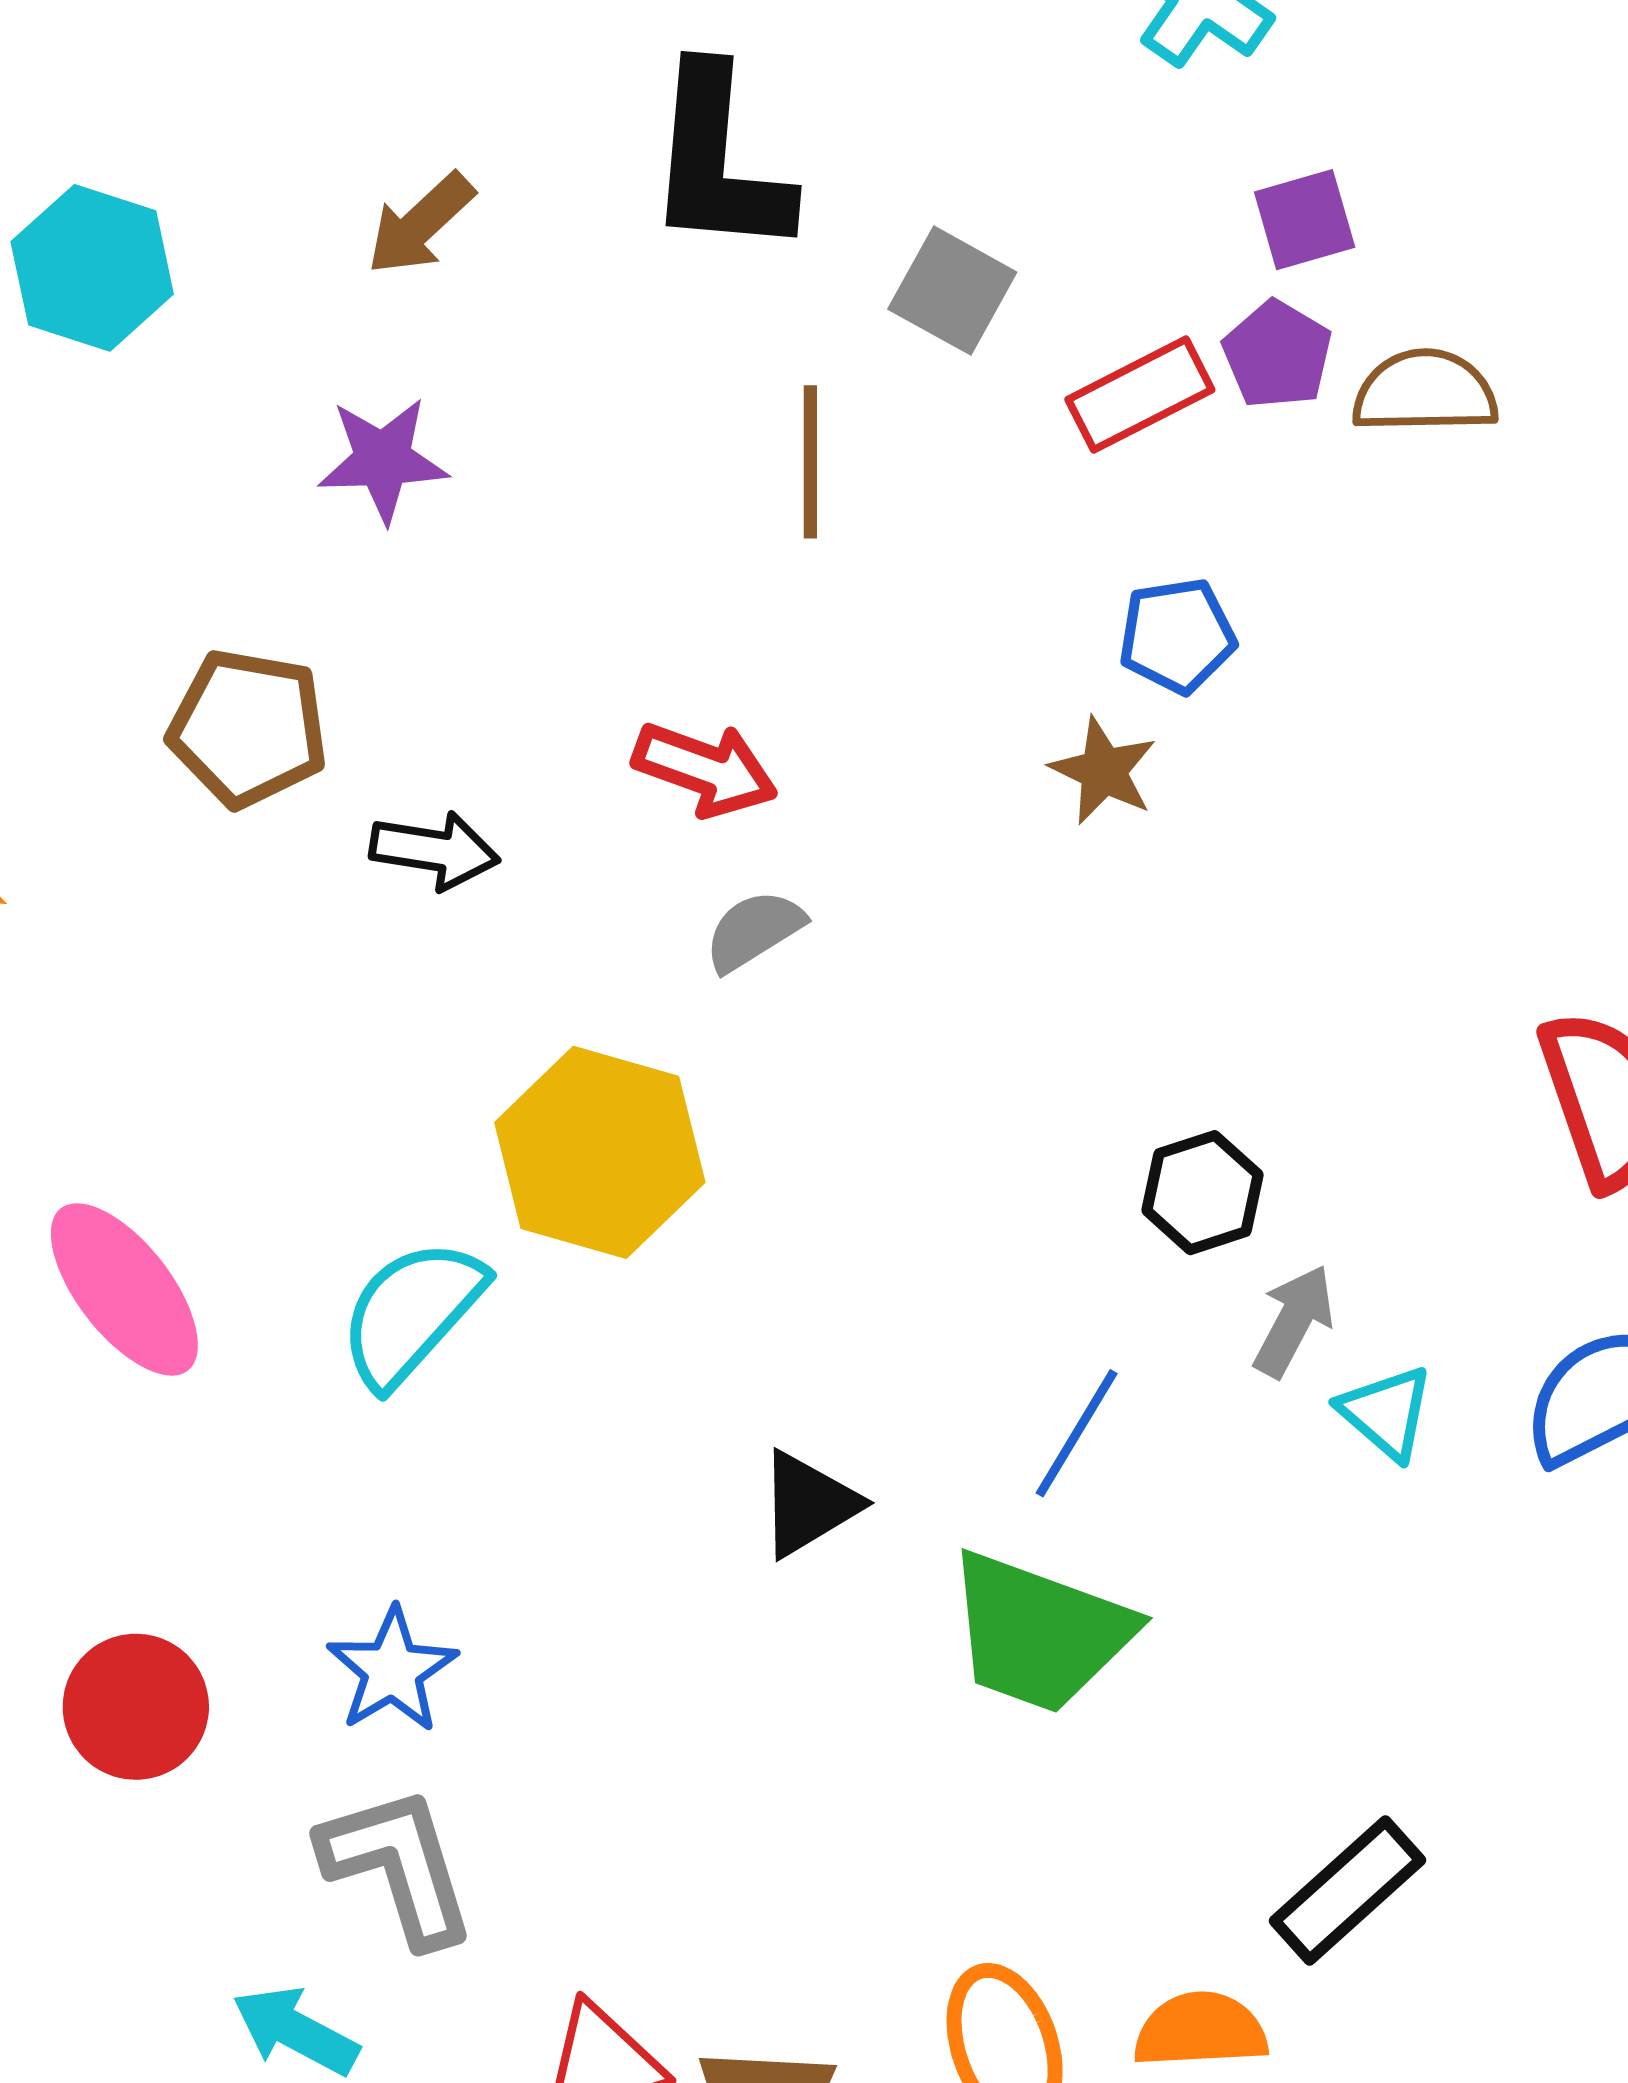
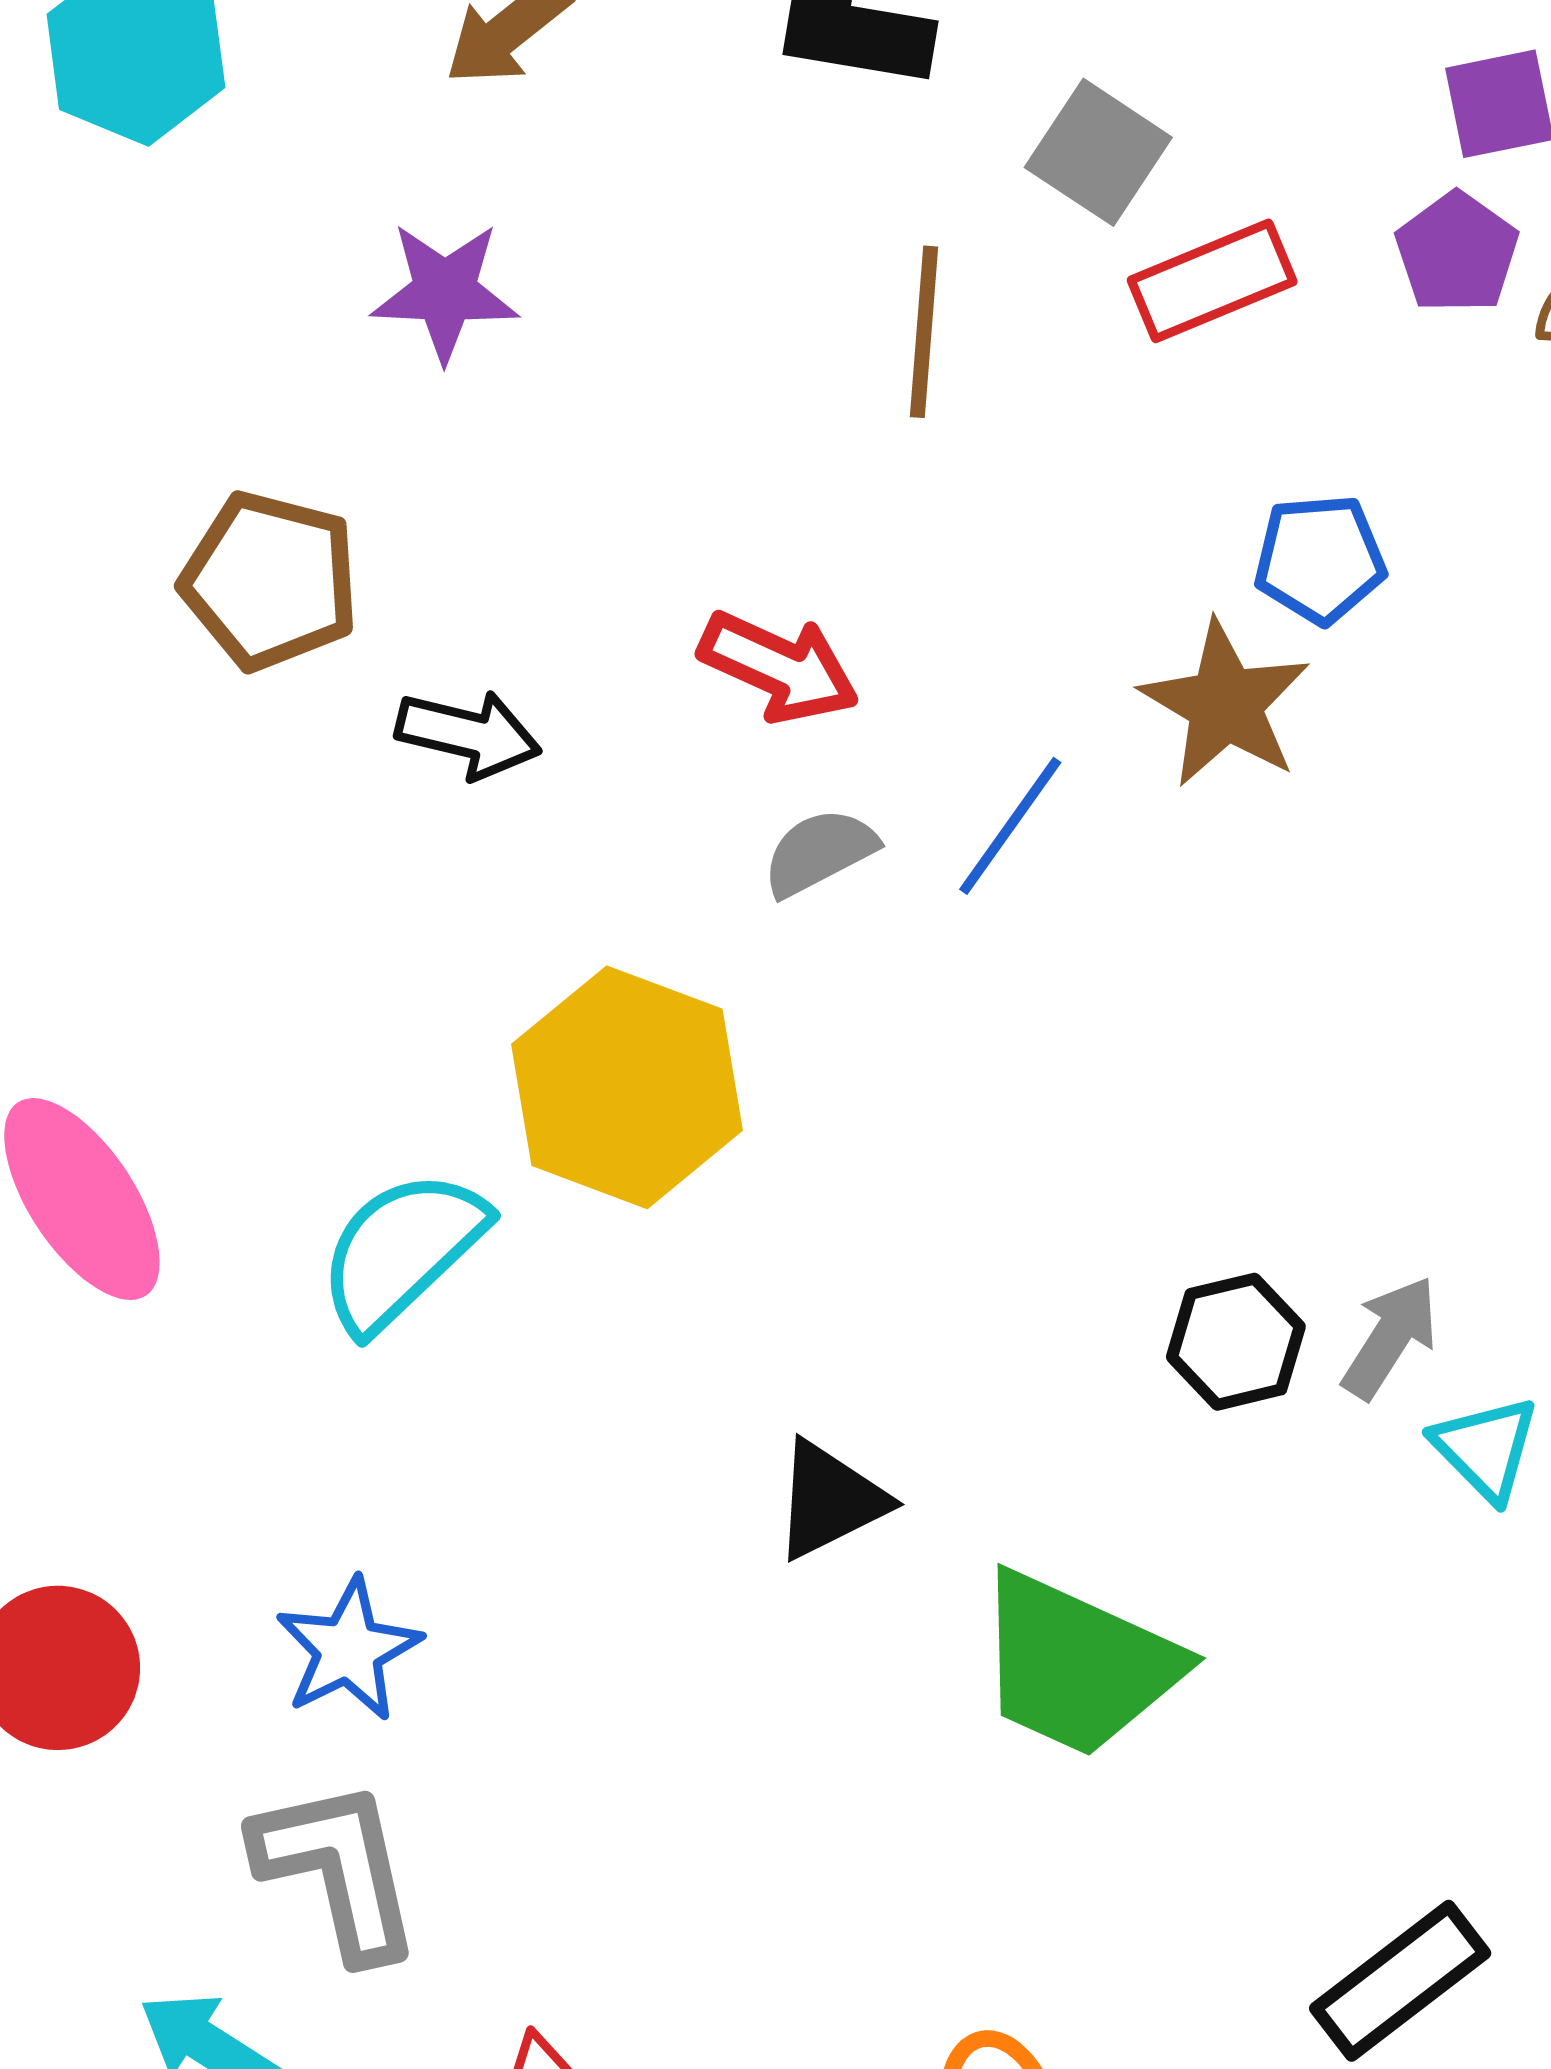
red rectangle: (1140, 395) -> (1212, 281), moved
brown star: (1103, 771) -> (1225, 704), size x1.4
black hexagon: (1203, 1193) -> (1236, 1342), moved
blue line: (1077, 1433) -> (1010, 826), moved

